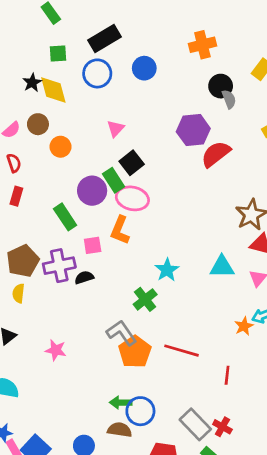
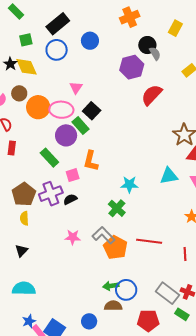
purple hexagon: (193, 130) -> (132, 67), moved
orange circle: (61, 147) -> (38, 107), size x1.5
pink ellipse: (132, 198) -> (61, 110), moved
cyan star: (167, 270) -> (129, 184), turned -30
pink star: (56, 350) -> (73, 237), moved

